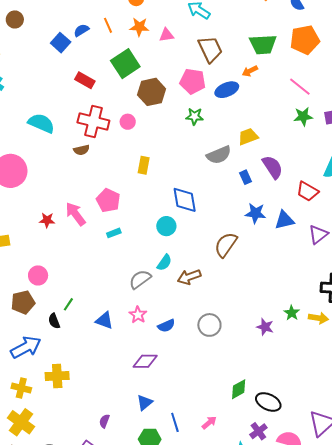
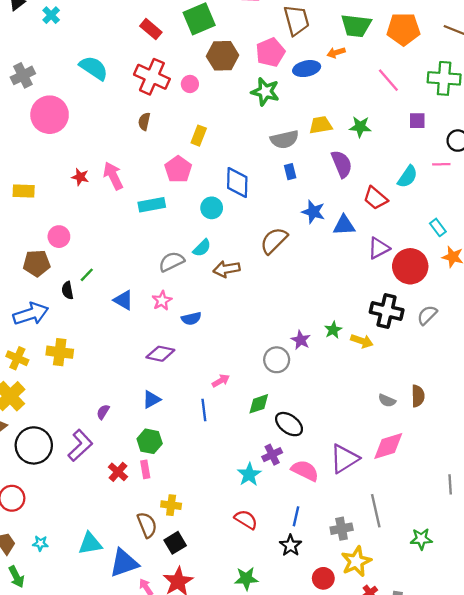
pink pentagon: (193, 81) -> (270, 52), turned 30
green star: (195, 116) -> (265, 92), size x1.4
green star: (303, 116) -> (360, 127), moved
brown semicircle: (82, 150) -> (144, 121), moved, turned 105
blue rectangle: (245, 177) -> (290, 172), moved
pink pentagon: (108, 200) -> (178, 169), moved
cyan rectangle: (114, 233) -> (152, 205), size x1.6
gray circle: (209, 325) -> (277, 360), moved
blue line: (175, 422) -> (204, 410), moved
pink arrow: (209, 423) -> (221, 381), moved

